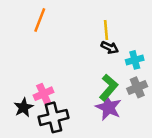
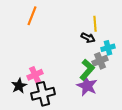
yellow line: (106, 30) -> (95, 24), moved
gray cross: (137, 87) -> (100, 61), moved

